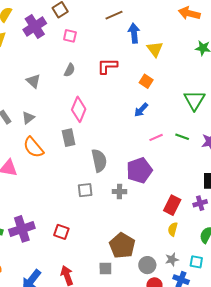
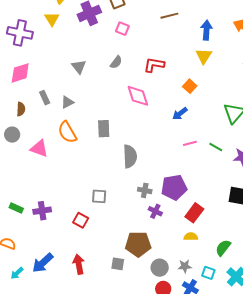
blue arrow: (134, 33) -> (206, 30), moved
pink diamond: (79, 109) -> (138, 96), moved, turned -50
purple pentagon: (139, 170) -> (174, 187), moved
gray square: (85, 190) -> (99, 196), moved
purple cross: (200, 203) -> (155, 211), moved, turned 32
purple cross: (22, 229) -> (42, 211), size x0.7
yellow semicircle: (173, 229) -> (191, 237), turned 64
brown pentagon: (122, 246) -> (138, 244), turned 30

